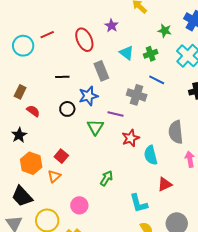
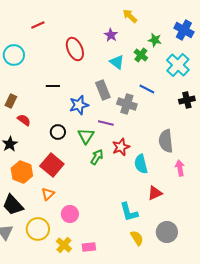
purple star: (111, 26) -> (111, 35), moved
red line: (47, 35) -> (38, 25), moved
green cross: (151, 54) -> (141, 55), moved, turned -32
gray rectangle: (101, 71) -> (103, 90), moved
black circle: (67, 109) -> (58, 132), moved
red square: (61, 156) -> (52, 165), size x1.6
orange triangle: (54, 176) -> (48, 194), moved
green arrow: (106, 178) -> (97, 157), moved

